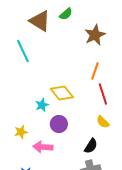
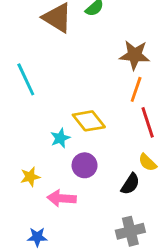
brown star: (95, 35) -> (135, 55), moved, turned 30
cyan line: (23, 51) -> (26, 79), moved
black semicircle: (91, 146) -> (130, 184), moved

